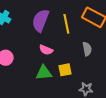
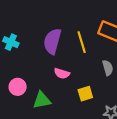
green triangle: (44, 73) -> (42, 100), moved

